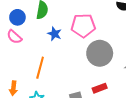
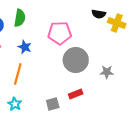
blue star: (54, 34) -> (25, 47), moved

